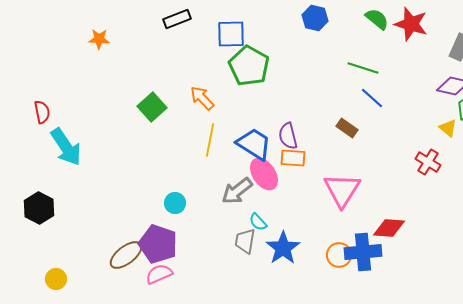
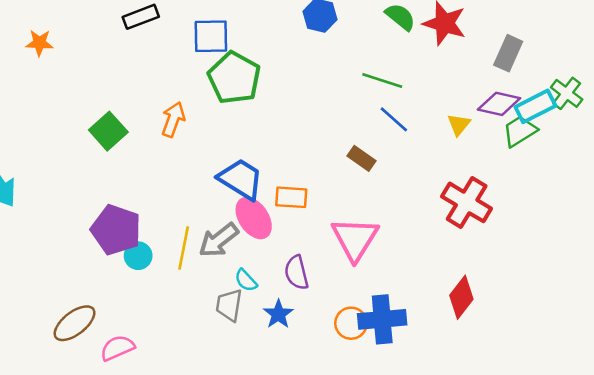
orange arrow: (202, 98) -> (173, 119), turned 64
yellow triangle: (448, 128) -> (459, 125), moved, turned 30
purple semicircle: (288, 136) -> (297, 273), moved
yellow line: (210, 140) -> (184, 248), moved
red cross: (428, 162) -> (467, 202), size x1.5
red diamond: (389, 228) -> (461, 297), moved, turned -56
purple pentagon: (158, 244) -> (116, 230), moved
blue star: (283, 248) -> (278, 314), size x0.7

